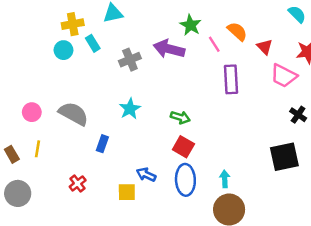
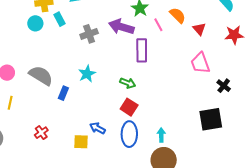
pink trapezoid: (284, 76) -> (200, 63), moved, turned 40
purple rectangle: (231, 79) -> (142, 50), moved
blue rectangle: (102, 144) -> (63, 93), moved

